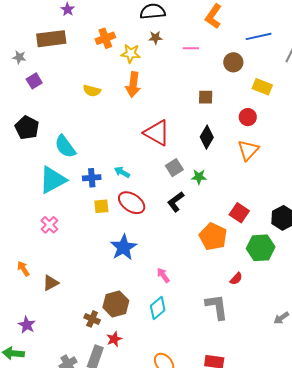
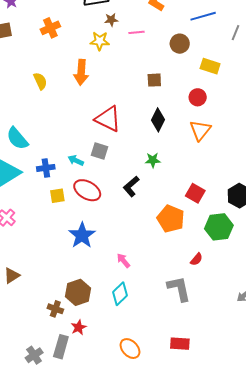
brown star: (155, 38) -> (111, 20), moved
yellow star: (131, 53) -> (100, 41), moved
yellow semicircle: (92, 91) -> (40, 81), turned -126
gray square: (174, 168) -> (100, 151), moved, turned -36

